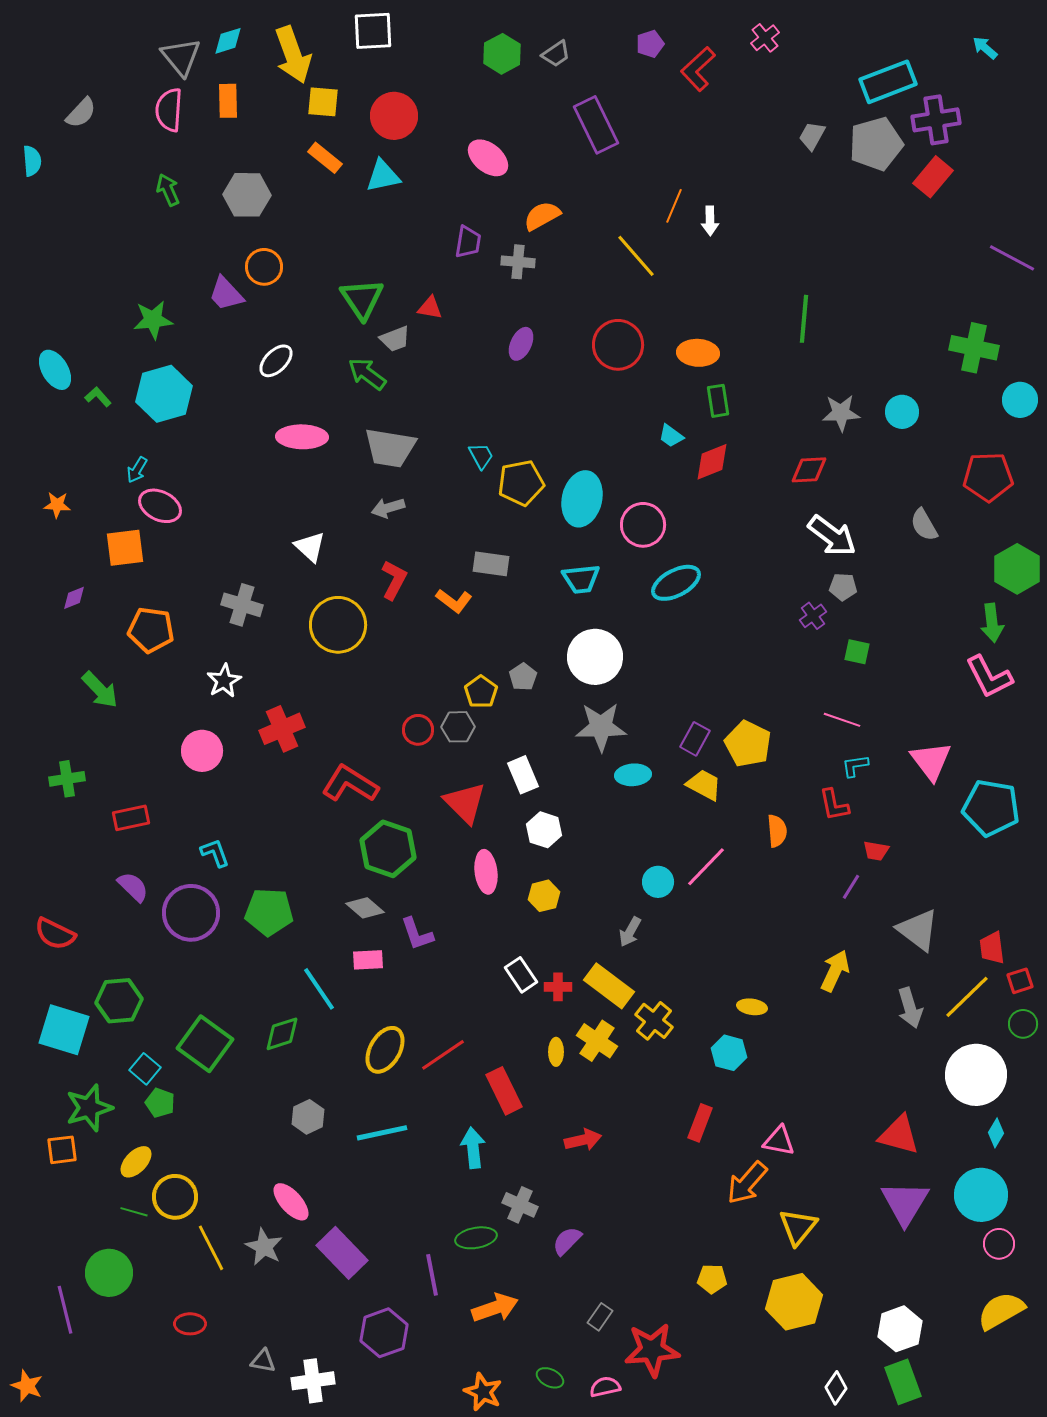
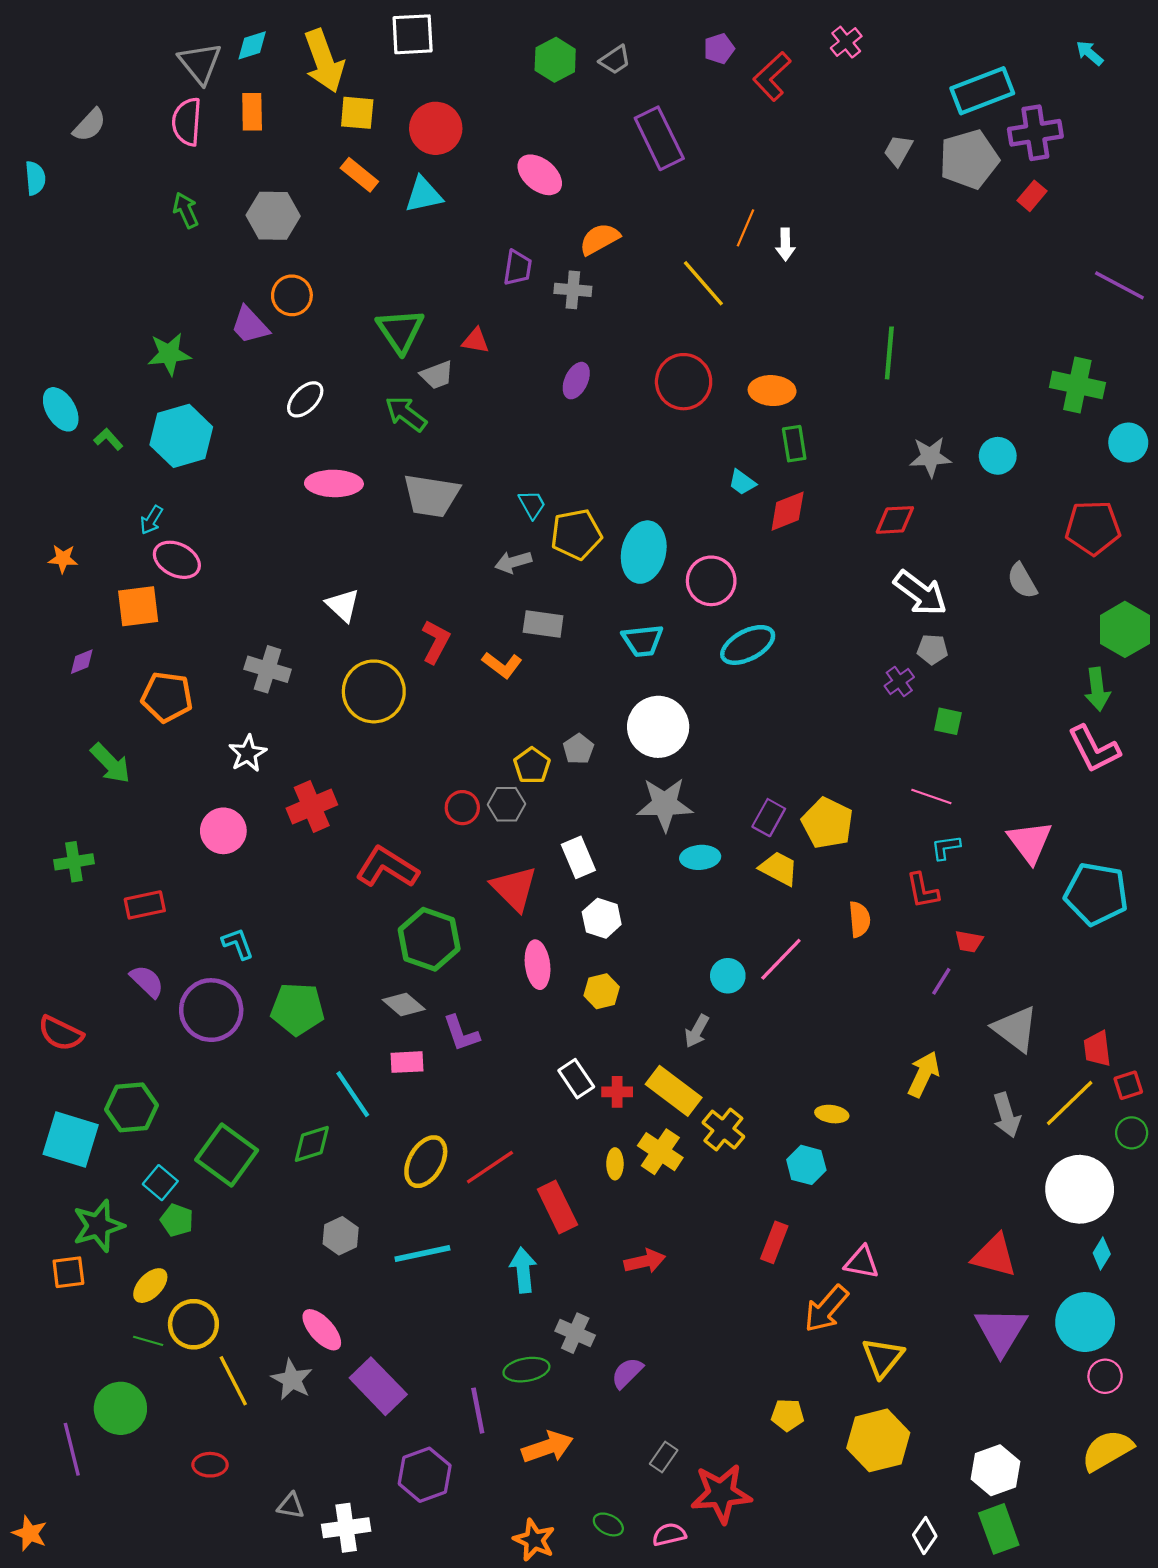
red rectangle: (933, 177) -> (1032, 196), size x0.7
gray arrow: (388, 508) -> (513, 562), moved

